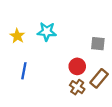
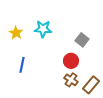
gray square: (98, 44) -> (82, 40), moved, turned 32
brown rectangle: (99, 78) -> (91, 85), moved

